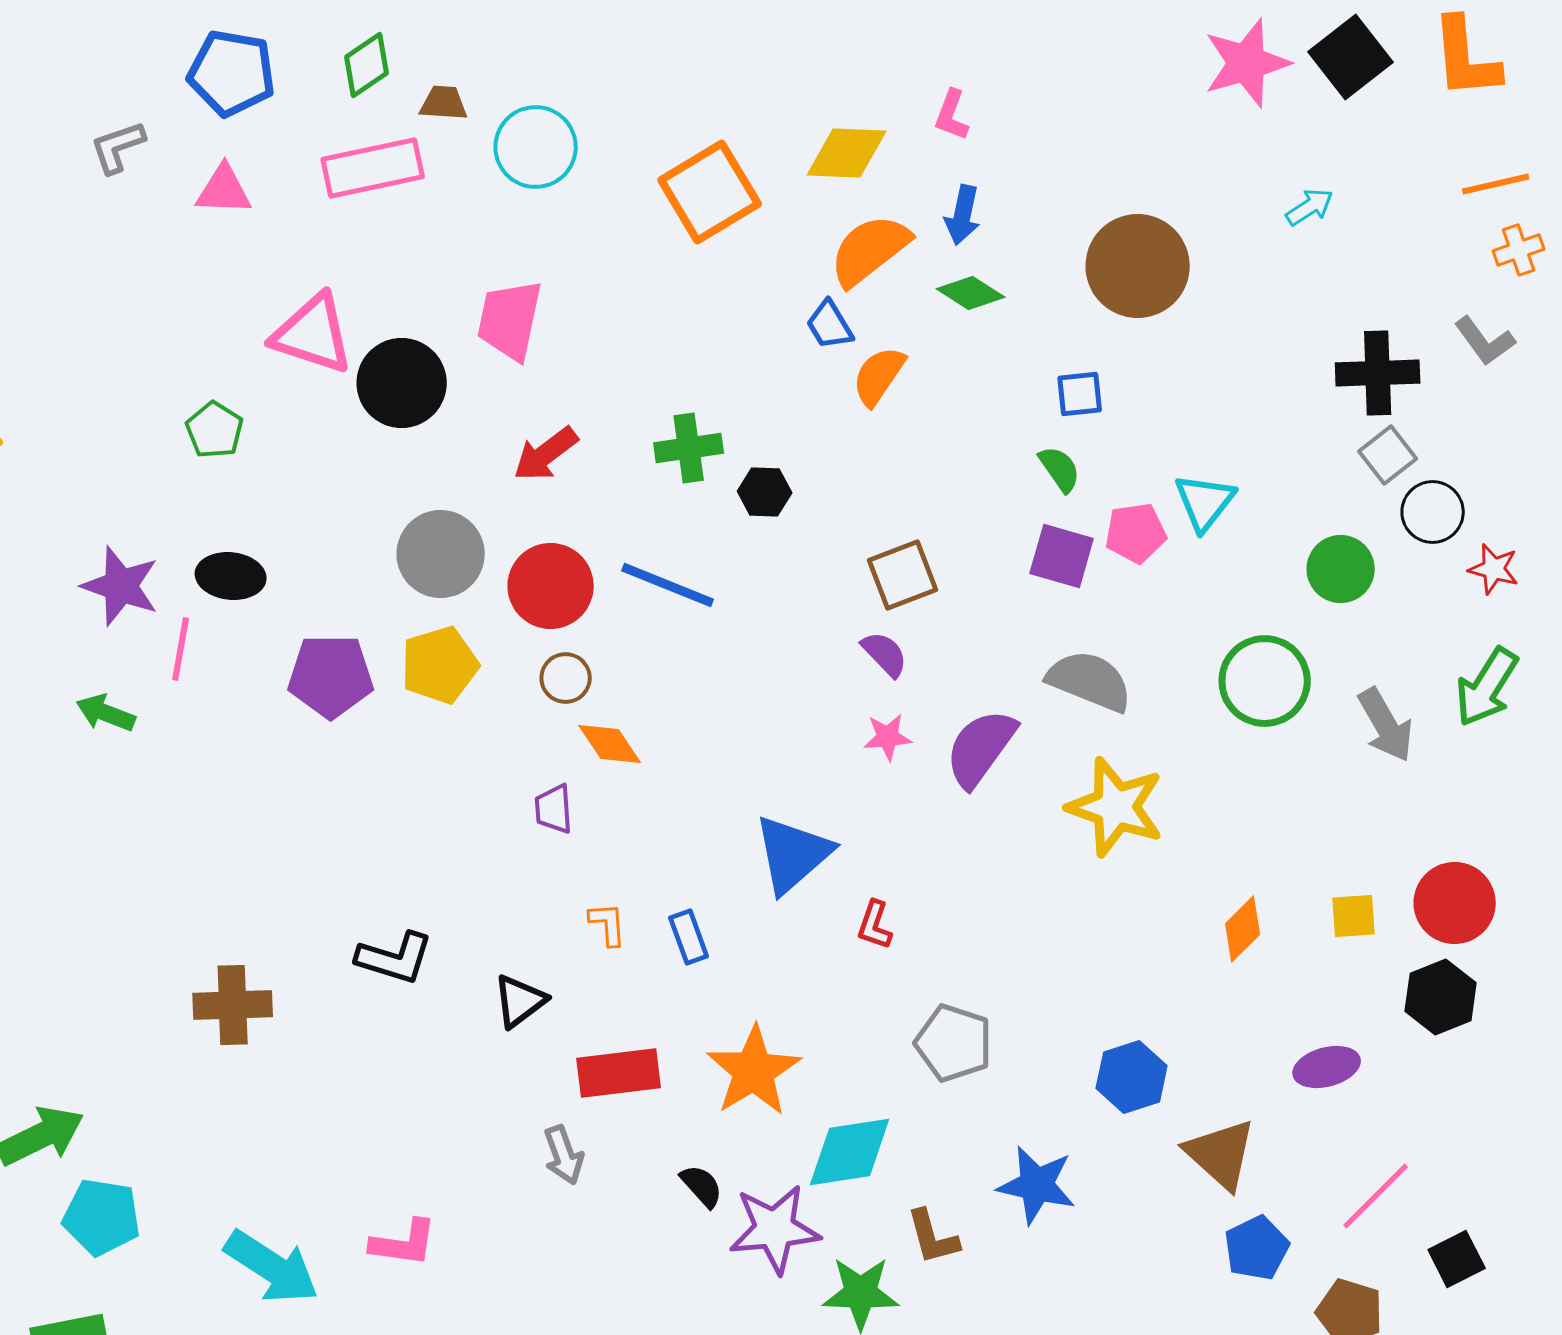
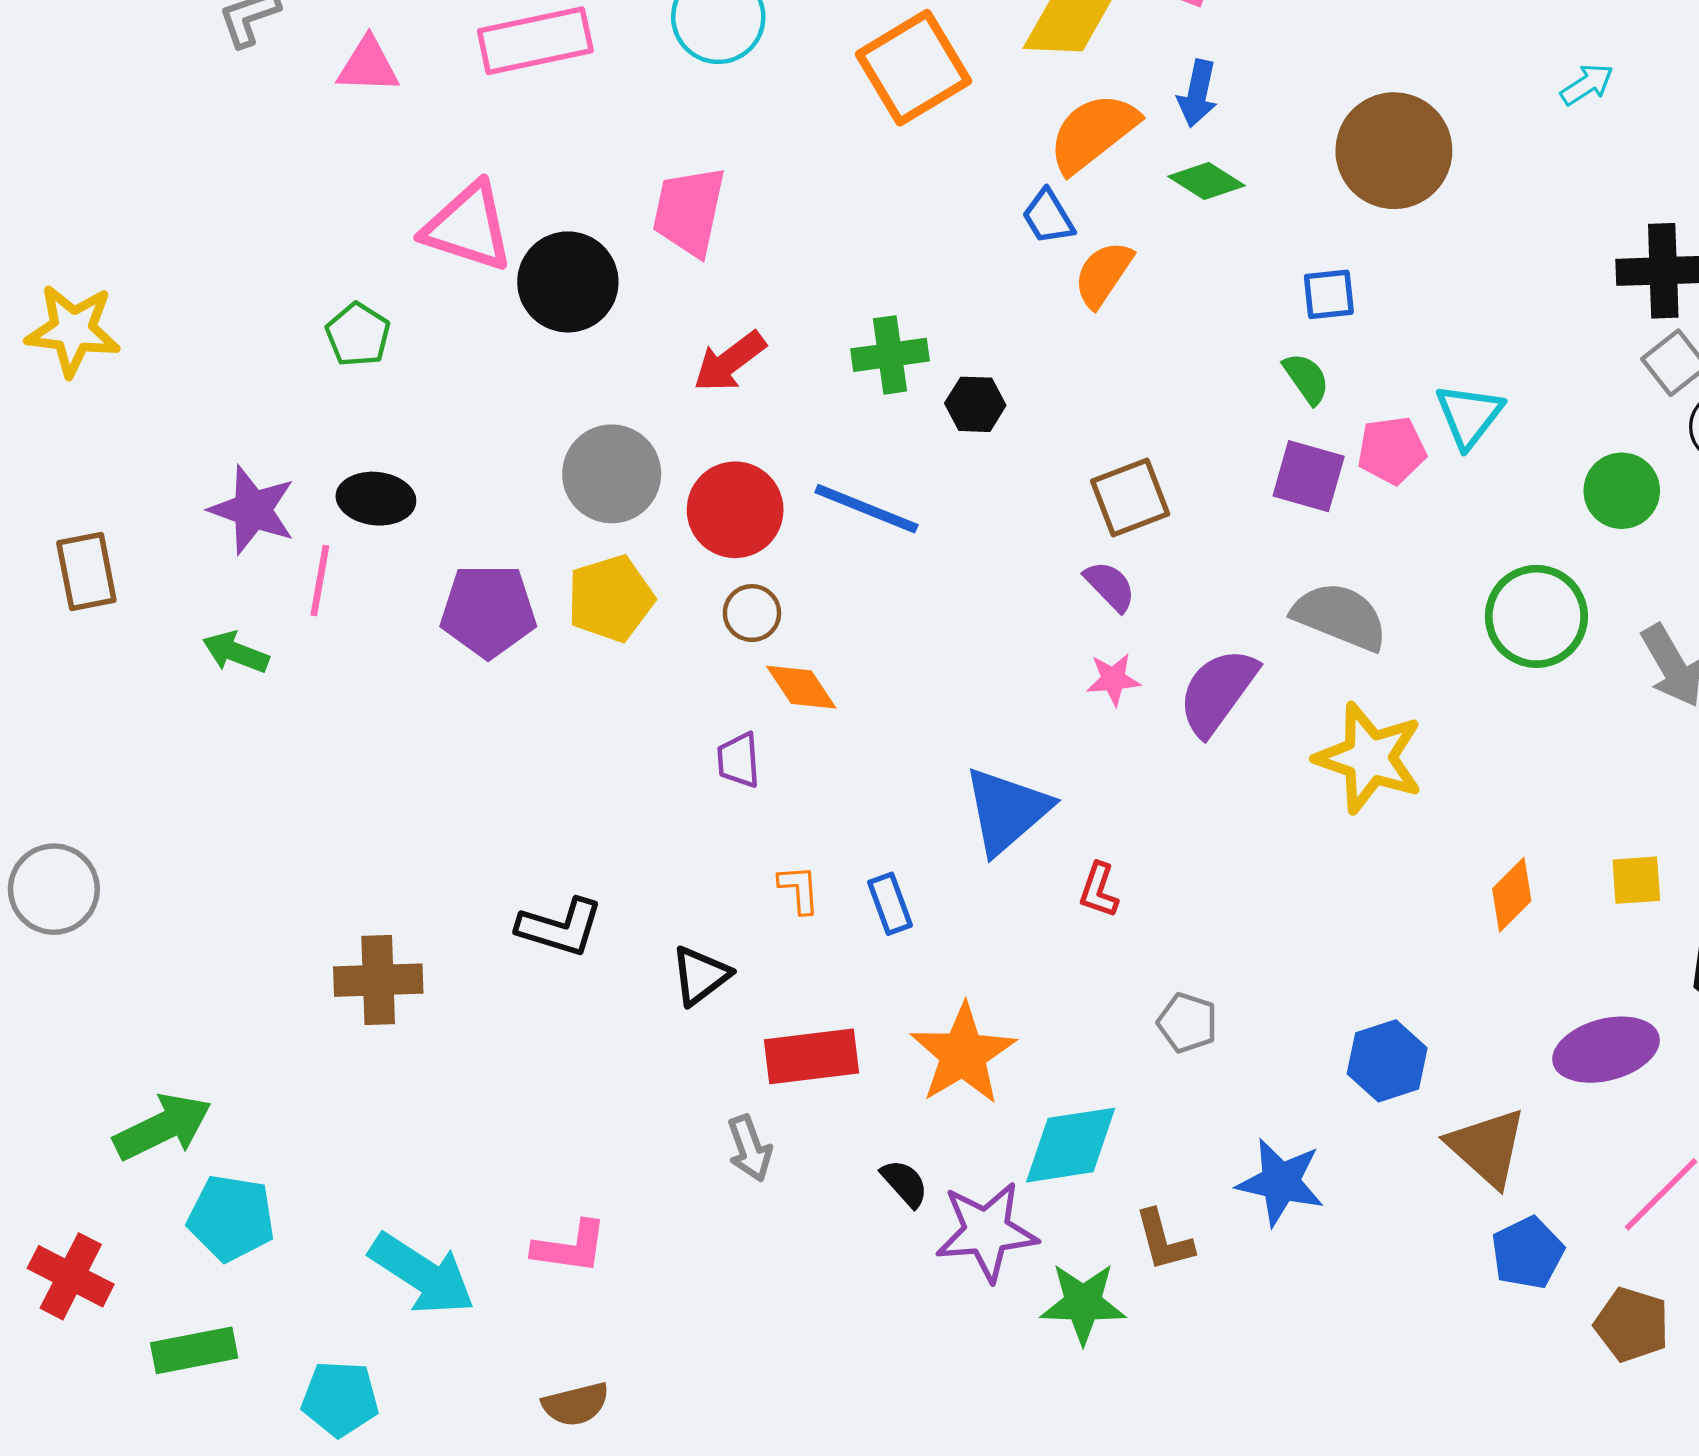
gray pentagon: (954, 1043) -> (1187, 1023), size x0.7
purple ellipse: (1327, 1067) -> (1606, 1050), size x1.4

